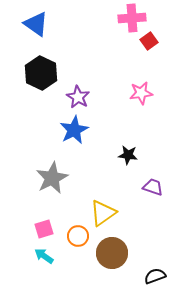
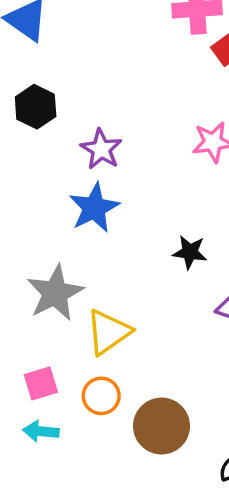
black hexagon: (41, 73) -> (36, 107), size x0.7
yellow triangle: (103, 213) -> (108, 332), moved
cyan arrow: (44, 256) -> (41, 431), turned -30

